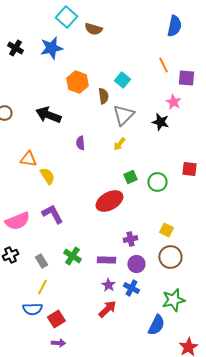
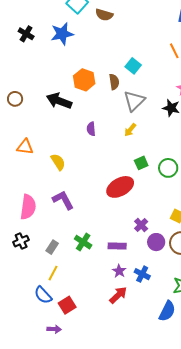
orange hexagon: (77, 82) -> (84, 80), moved
orange triangle: (28, 159) -> (25, 147), moved
pink semicircle: (17, 221) -> (28, 207), turned -60
purple cross: (130, 239) -> (141, 225), turned -32
gray rectangle: (41, 261) -> (52, 247), turned 64
purple circle: (136, 264) -> (156, 242), moved
blue semicircle: (32, 309) -> (43, 295), turned 48
purple arrow: (58, 343) -> (54, 329), moved

